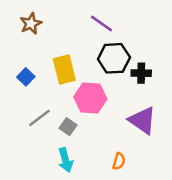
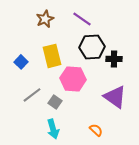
brown star: (31, 24) -> (45, 19), moved
orange semicircle: (119, 161) -> (96, 130), turned -64

